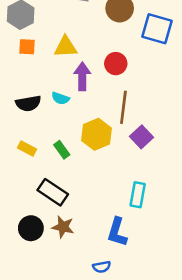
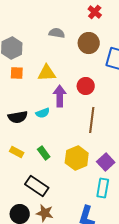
cyan semicircle: (60, 98) -> (43, 113), turned -40
yellow hexagon: (96, 134) -> (77, 158), moved
purple square: (141, 137) -> (106, 162), moved

